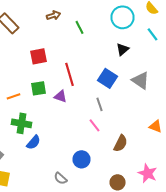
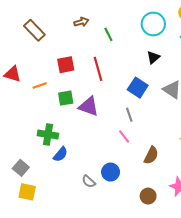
red line: (70, 74) -> (98, 69), moved
orange line: (14, 96) -> (40, 86), moved
purple triangle: (60, 96) -> (89, 106), size x1.5
gray semicircle: (60, 178) -> (89, 181), moved

